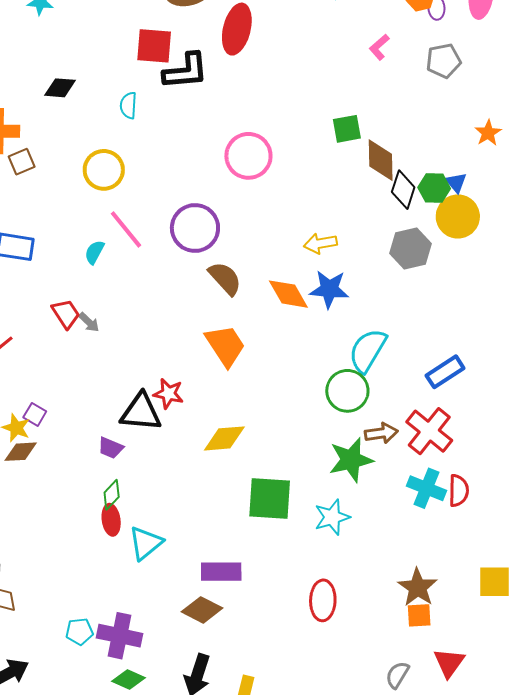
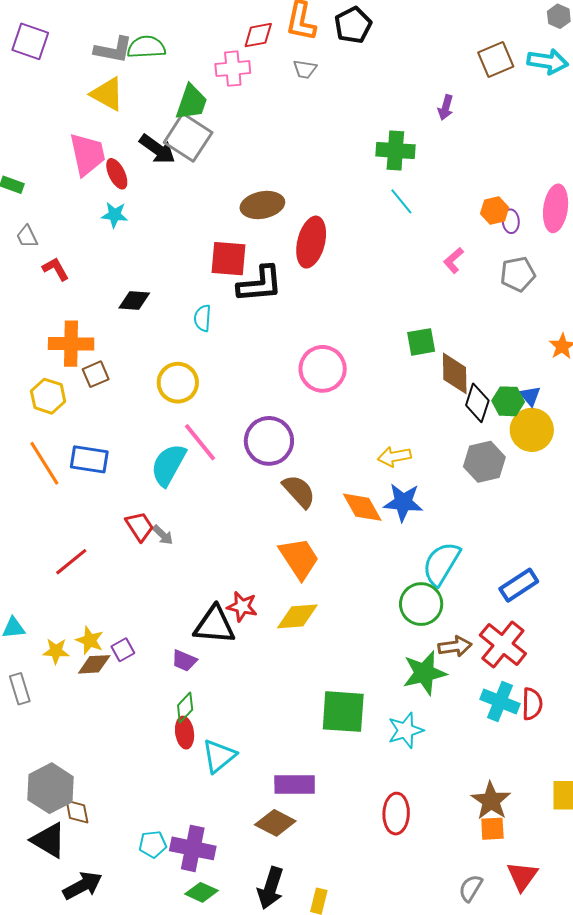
cyan semicircle: (94, 252) -> (168, 465), size x1.8
purple square: (35, 414) -> (123, 650), moved, turned 30
yellow diamond: (224, 438) -> (297, 616), moved

